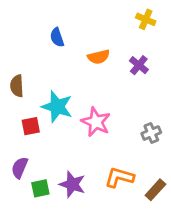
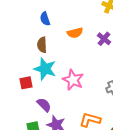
brown semicircle: (17, 86) -> (42, 45), moved
purple semicircle: (20, 168) -> (44, 105), moved, turned 112

